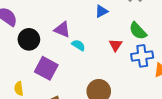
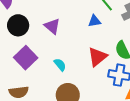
cyan semicircle: (78, 45) -> (60, 65), moved
red triangle: (115, 45) -> (97, 57), size x1.5

